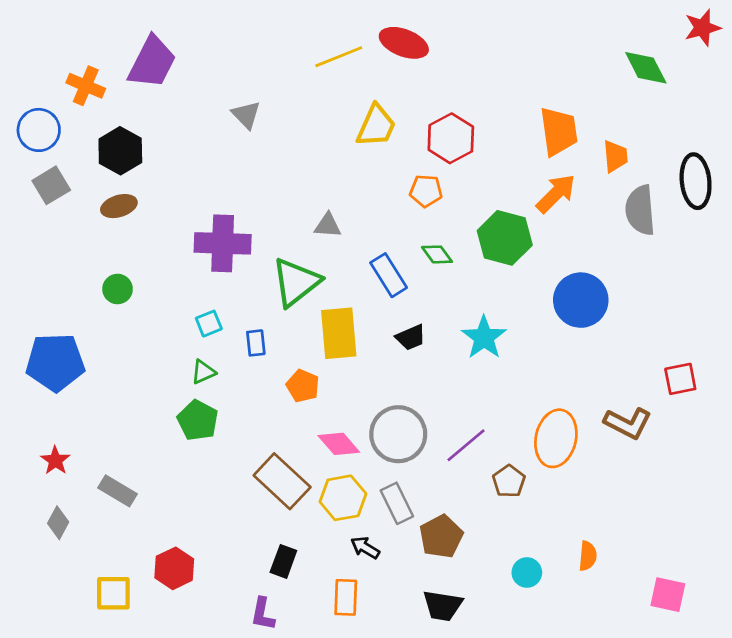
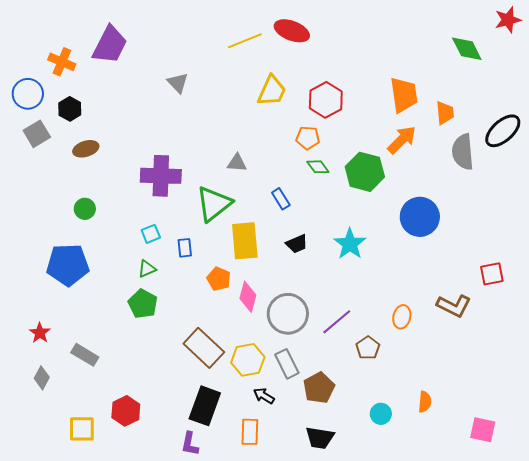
black hexagon: (120, 151) -> (70, 109), moved, size x0.7
black ellipse: (696, 181) -> (503, 131), turned 54
green diamond: (437, 254) -> (318, 167), moved
blue rectangle: (389, 275) -> (281, 199), size x0.7
blue pentagon: (55, 362) -> (68, 265), moved
orange ellipse: (556, 438) -> (402, 317), size x0.6
pink diamond: (339, 444) -> (248, 297), moved, turned 56
black rectangle: (283, 561) -> (205, 406), size x1.6

